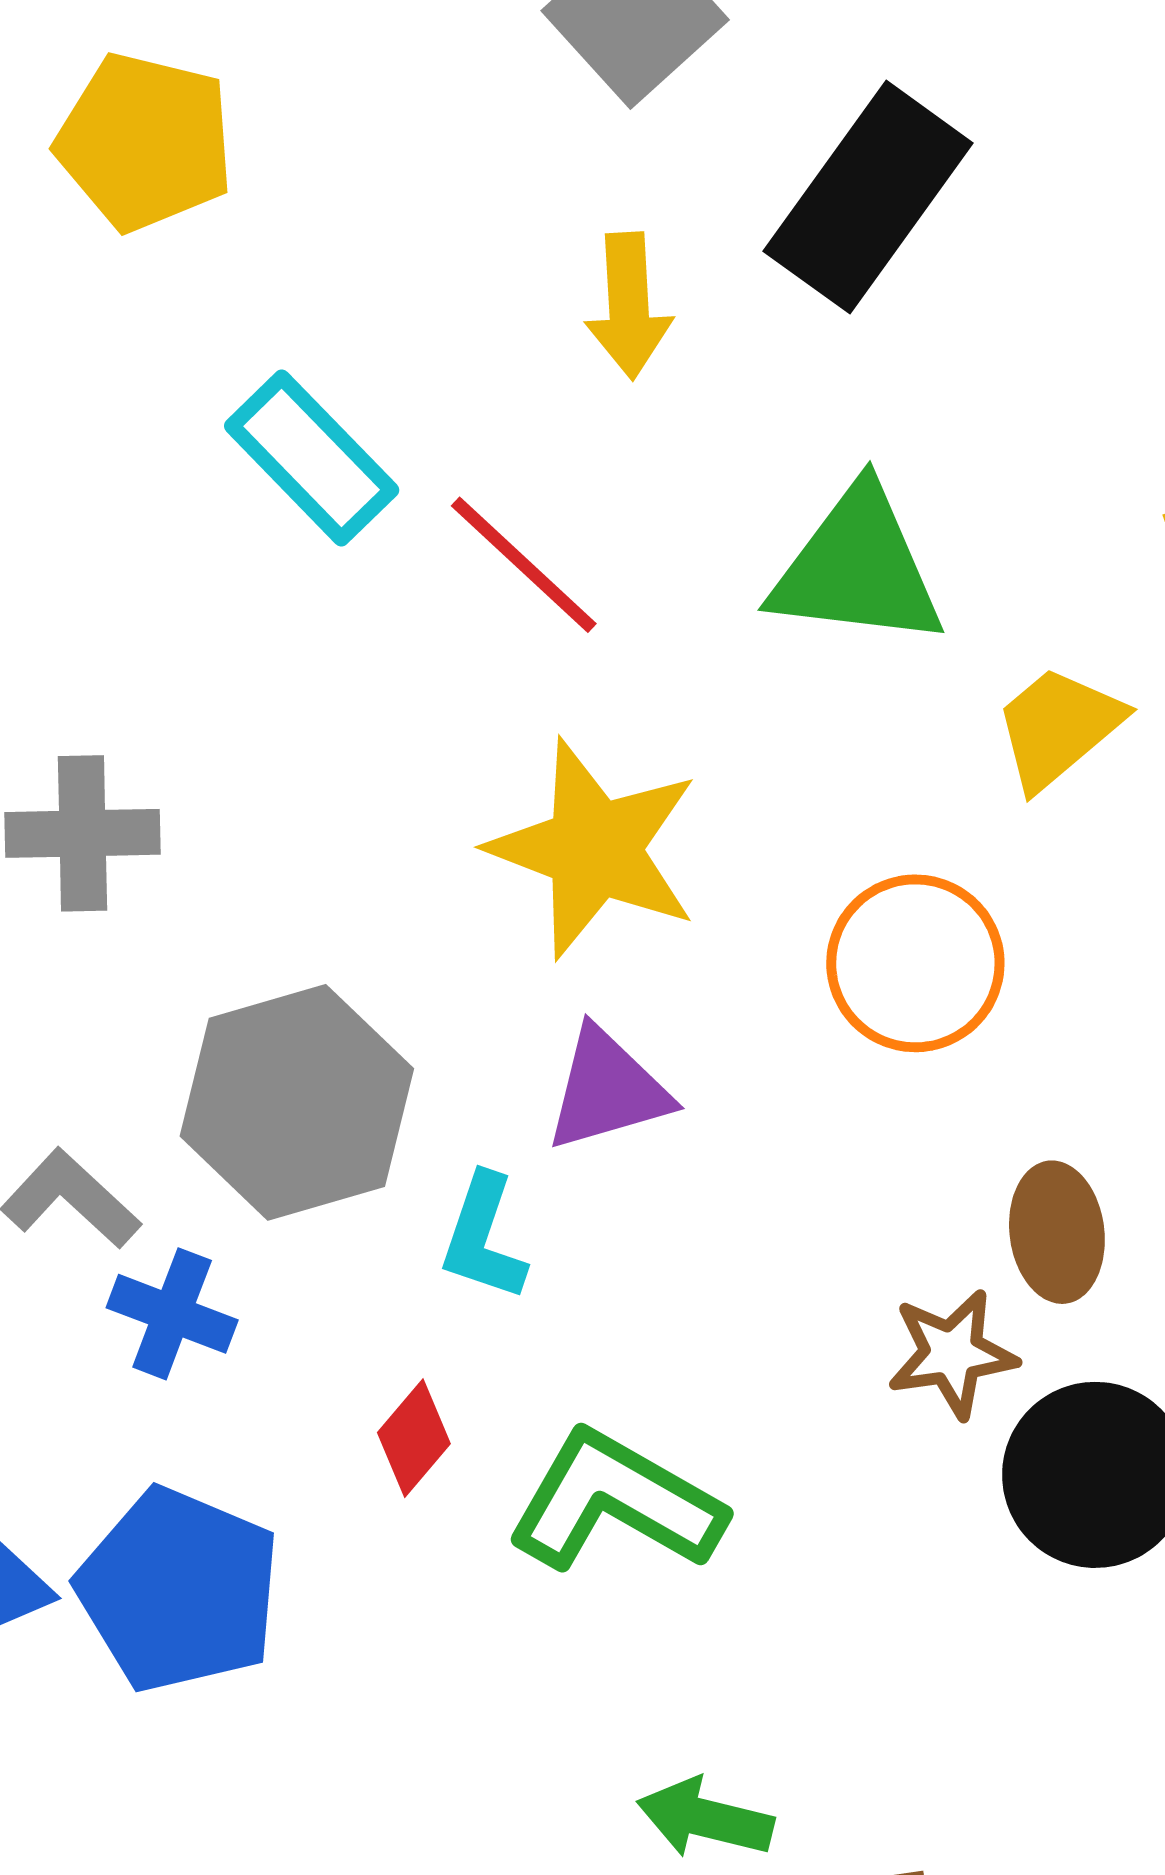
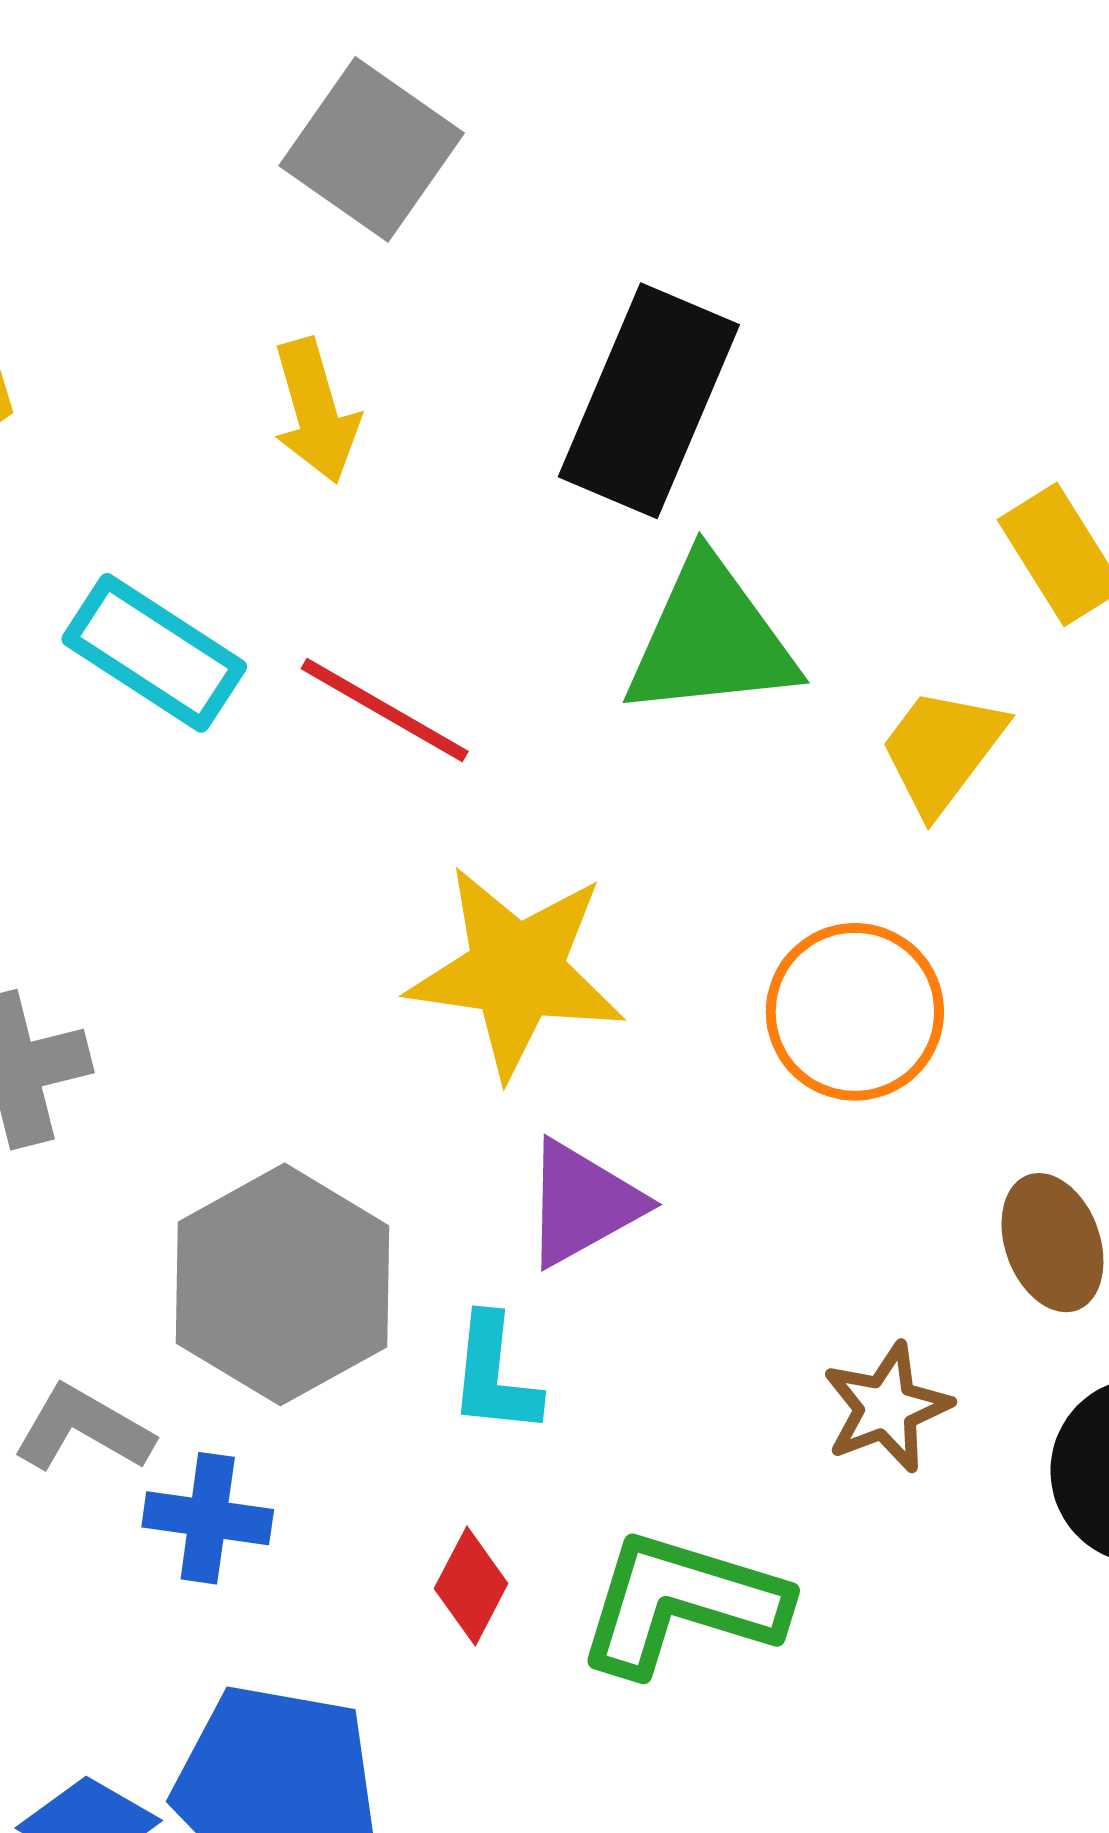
black rectangle: (868, 197) -> (649, 401), moved
yellow arrow: (629, 306) -> (316, 411), moved
brown star: (952, 1354) -> (887, 1408), moved

